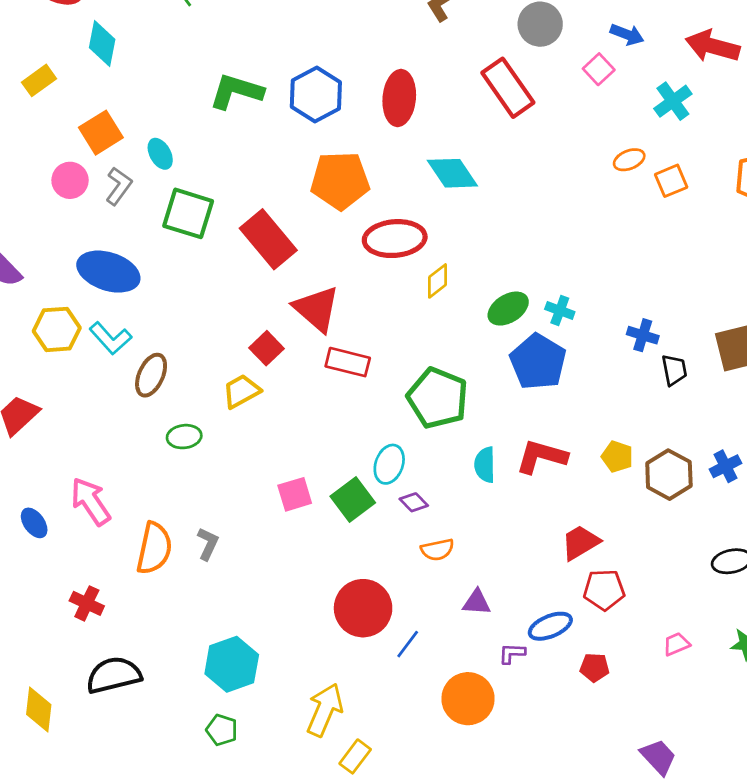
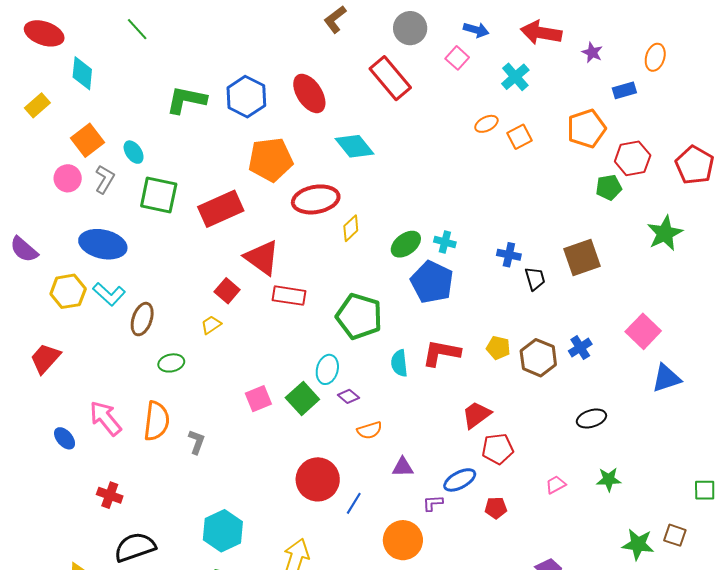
red ellipse: (399, 98) -> (309, 93), turned -33
red rectangle: (268, 239) -> (221, 209), turned -69
yellow trapezoid: (241, 391) -> (211, 325), size x0.7
orange semicircle: (154, 548) -> (156, 421), moved

